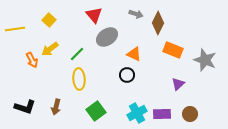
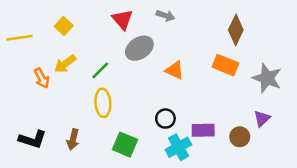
gray arrow: (136, 14) -> (165, 16), moved
brown diamond: (158, 23) -> (236, 30), moved
black circle: (127, 75) -> (165, 119), moved
purple triangle: (178, 84) -> (262, 119), moved
green square: (96, 111) -> (125, 145), turned -30
purple rectangle: (162, 114) -> (203, 130), moved
brown circle: (190, 114) -> (240, 137), moved

